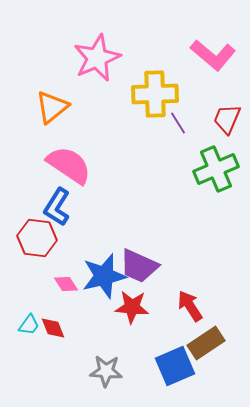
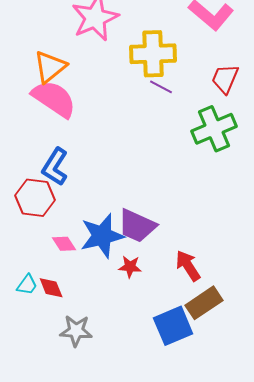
purple line: (178, 123) -> (161, 87), moved, turned -30
pink semicircle: (69, 165) -> (54, 99), moved
red star: (132, 307) -> (130, 267), size x0.7
gray star: (106, 371) -> (76, 331), moved

